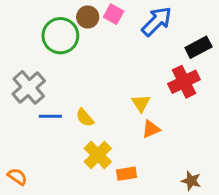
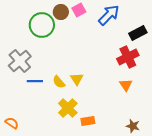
pink square: (114, 14) -> (79, 10), turned 32
yellow triangle: (141, 103) -> (77, 79), moved
orange triangle: (151, 129) -> (126, 85), moved, turned -40

